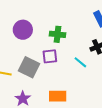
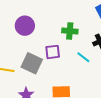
green cross: (58, 34) -> (70, 31), moved

